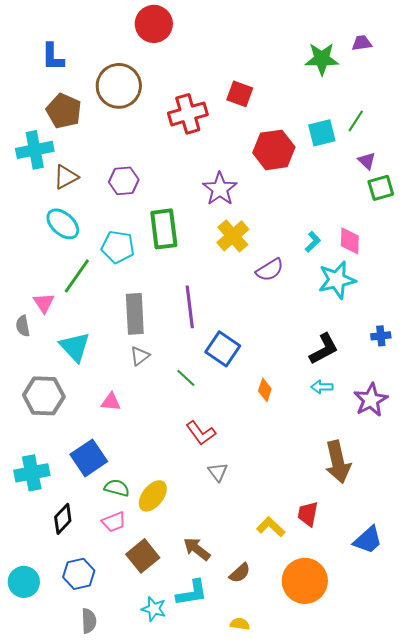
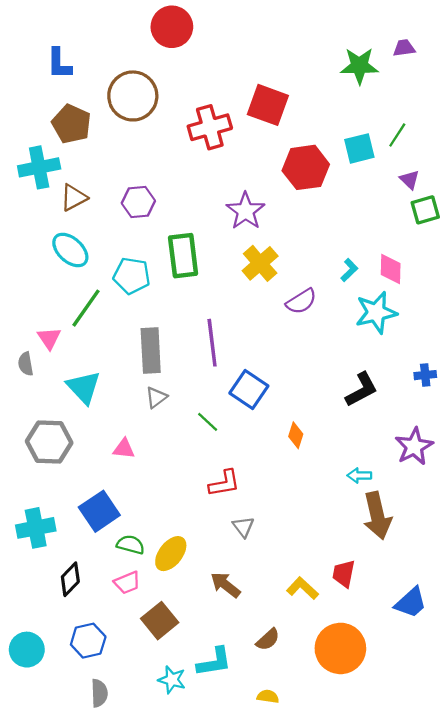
red square: (240, 94) -> (268, 105), size x1.4
cyan arrow: (322, 387) -> (359, 475), moved
red L-shape: (201, 433) -> (224, 483), turned -64
brown arrow: (197, 549) -> (225, 585), moved

